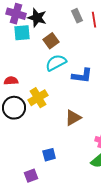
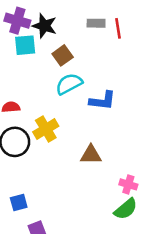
gray rectangle: (77, 16) -> (96, 23), turned -64
brown triangle: (73, 118) -> (91, 155), turned 30
blue square: (49, 155) -> (19, 203), moved

